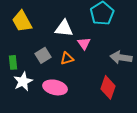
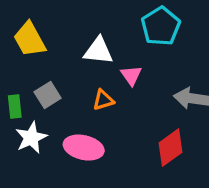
gray square: (43, 55) -> (48, 95), moved
red diamond: (108, 87) -> (171, 148), turned 35

